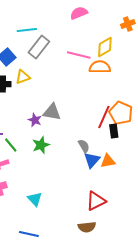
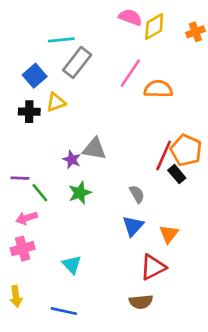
pink semicircle: (79, 13) -> (130, 17), turned 42
yellow diamond: (105, 47) -> (154, 27), moved
pink line: (79, 55) -> (130, 73), turned -70
black rectangle: (114, 131) -> (177, 174), turned -32
blue triangle: (92, 160) -> (133, 226), moved
orange triangle: (108, 161) -> (169, 234), moved, turned -42

